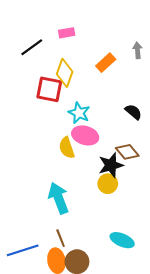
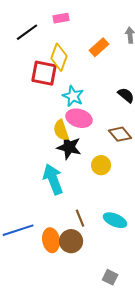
black star: (111, 165) -> (69, 147), moved, turned 30
brown line: (61, 238) -> (80, 218), moved

